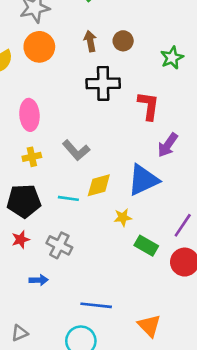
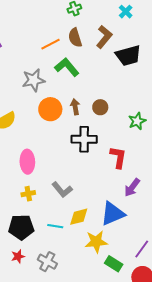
orange circle: (39, 47) -> (50, 109), moved
yellow star: (123, 217) -> (96, 242), size x1.6

